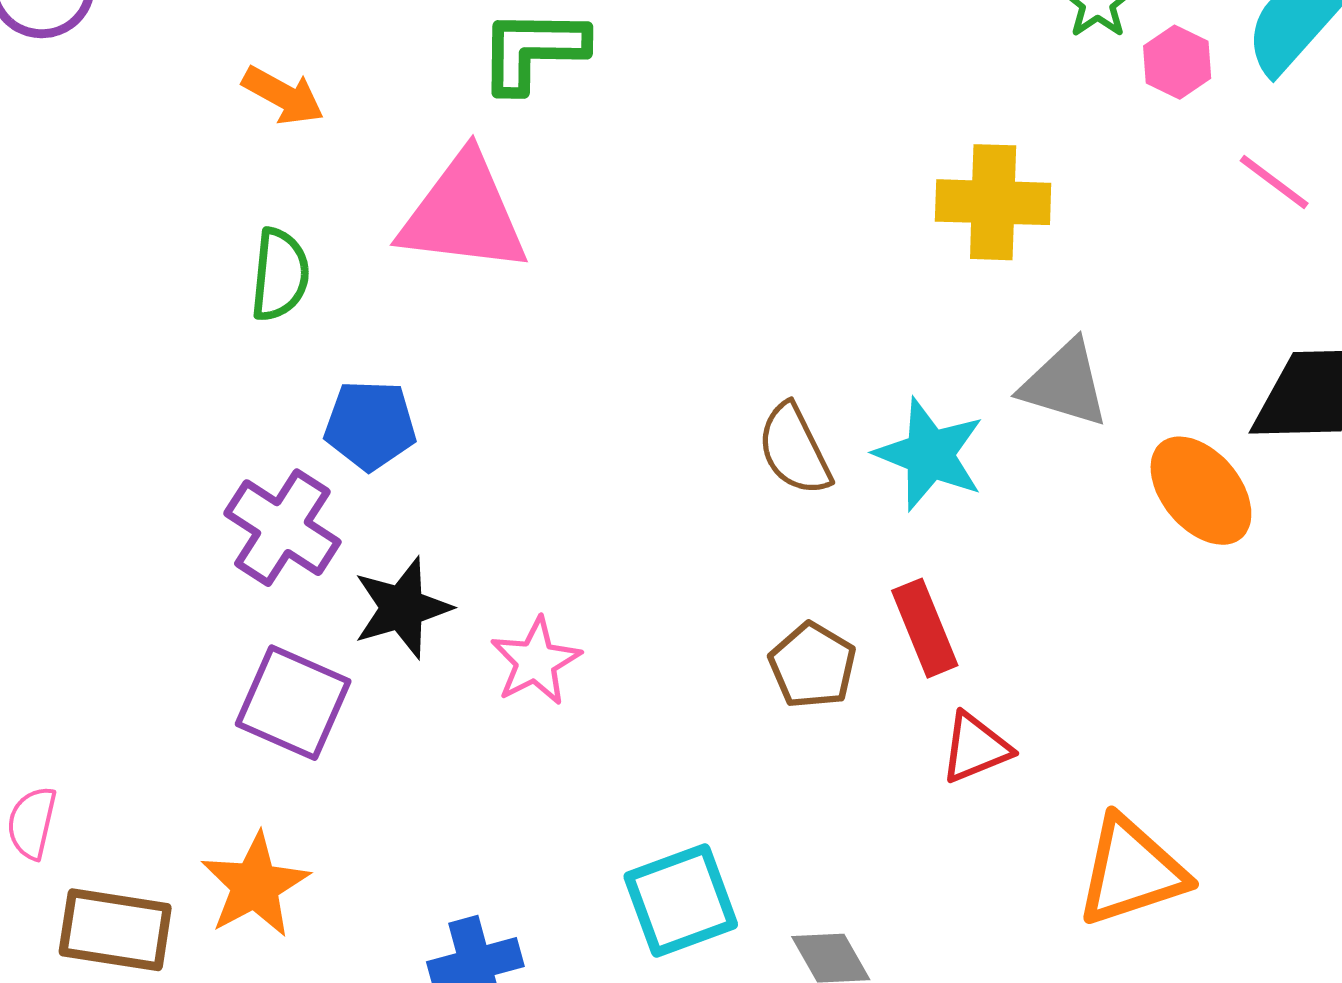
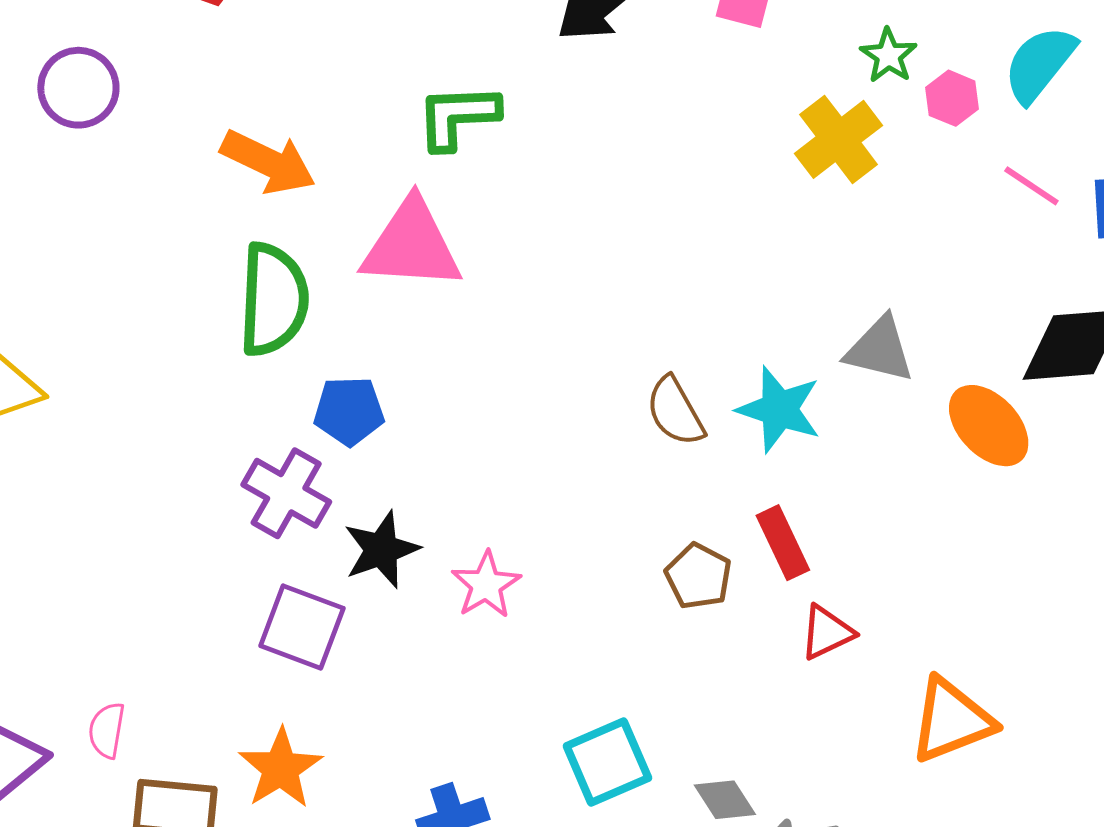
orange arrow: (283, 95) -> (268, 162), size x1.5
yellow cross: (993, 202) -> (839, 139), moved, turned -36
green semicircle: (280, 275) -> (273, 300), size x1.6

